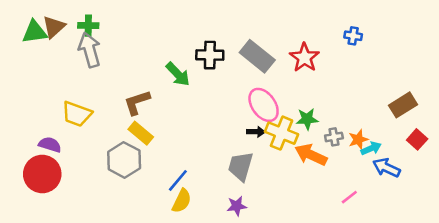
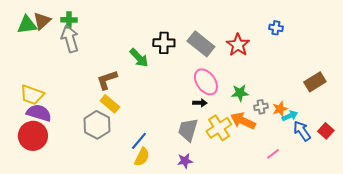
yellow trapezoid: (77, 114) -> (32, 95), moved
yellow cross: (281, 133) -> (219, 128), moved, turned 35
red square: (417, 139) -> (326, 131), moved
purple semicircle: (50, 145) -> (39, 113), size x1.4
blue arrow: (386, 168) -> (302, 131), turned 30

